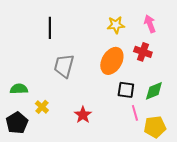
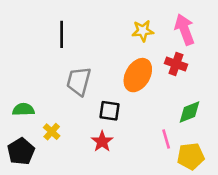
pink arrow: (150, 24) -> (185, 30), size x1.4
black square: (126, 90) -> (110, 111), moved

